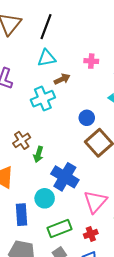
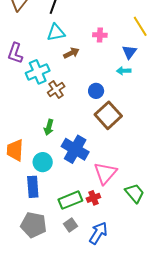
cyan cross: (43, 99) -> (38, 72), moved
brown cross: (22, 140) -> (56, 90), moved
cyan circle: (45, 198) -> (43, 162), moved
red cross: (91, 234) -> (93, 198), moved

